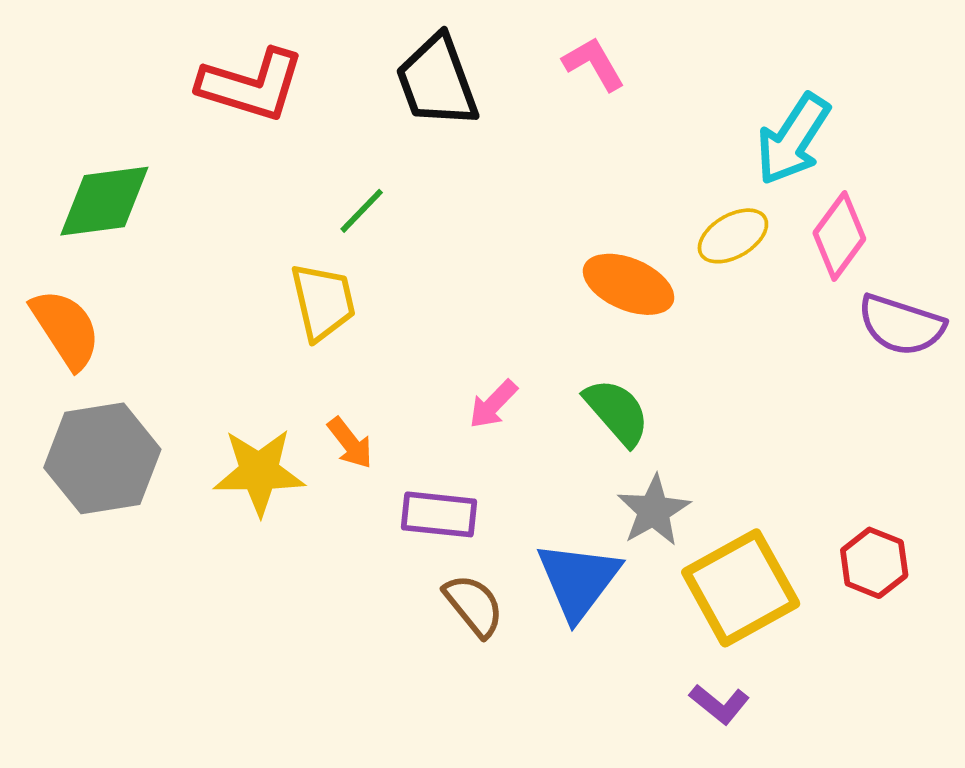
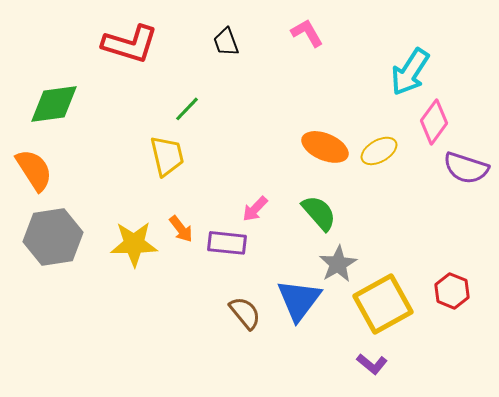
black trapezoid: (437, 81) -> (226, 42), size x0.6
yellow ellipse: (733, 236) -> (379, 151), moved
purple rectangle: (439, 514) -> (227, 243), moved

